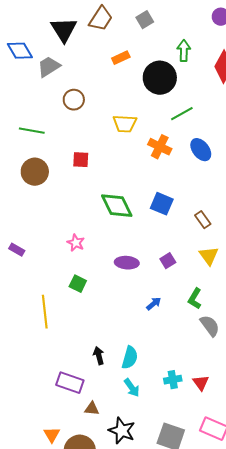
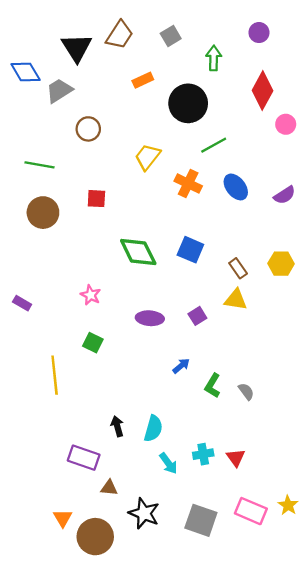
green arrow: (184, 51) -> (214, 58), moved
yellow trapezoid: (125, 124) -> (147, 157), turned 125
yellow triangle: (209, 256) -> (236, 300), moved, turned -45
green L-shape: (195, 299) -> (213, 386), moved
gray semicircle: (210, 326) -> (246, 391), size x0.7
cyan arrow: (132, 388) -> (168, 463), moved

